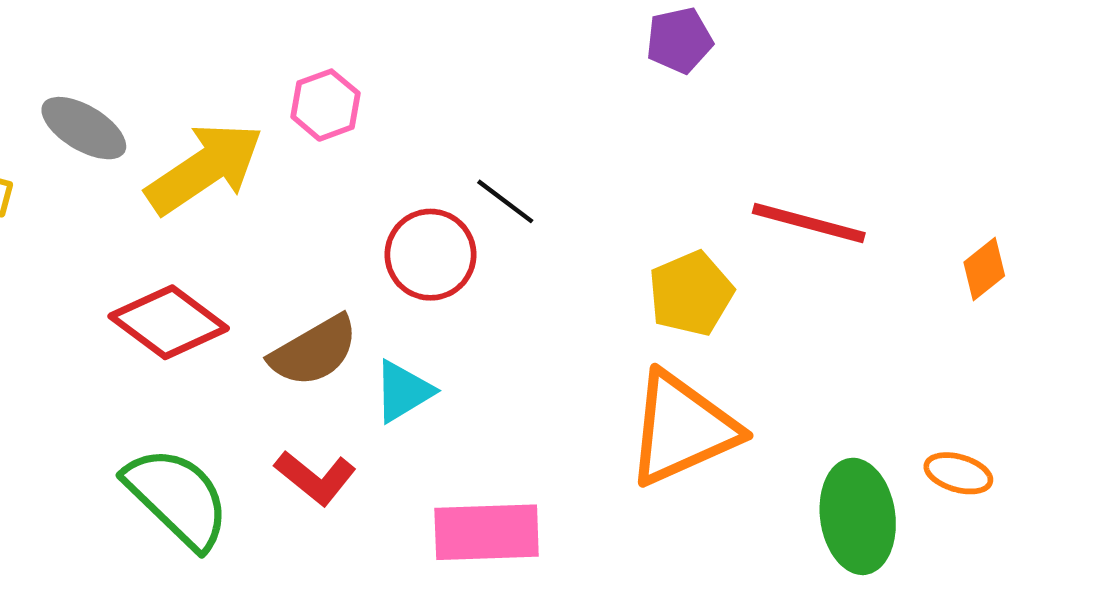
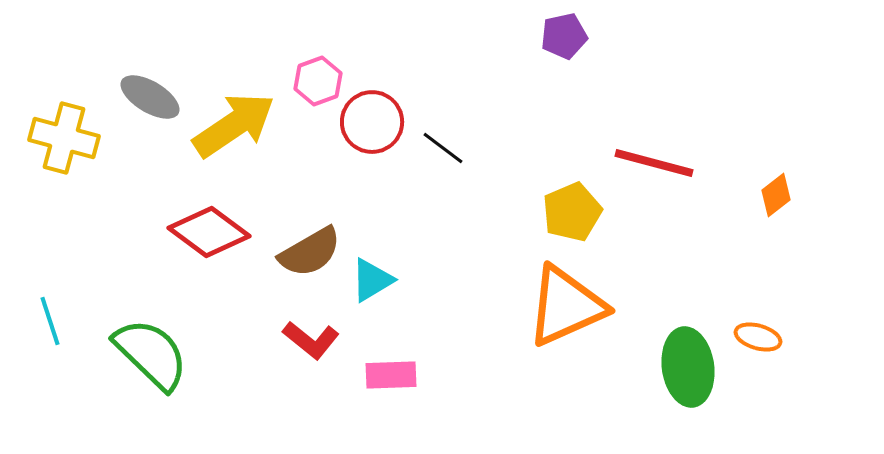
red circle: (430, 255) -> (372, 122), moved
green semicircle: (177, 498) -> (151, 354), moved
pink rectangle: (487, 532) -> (391, 375), moved, size x0.7

